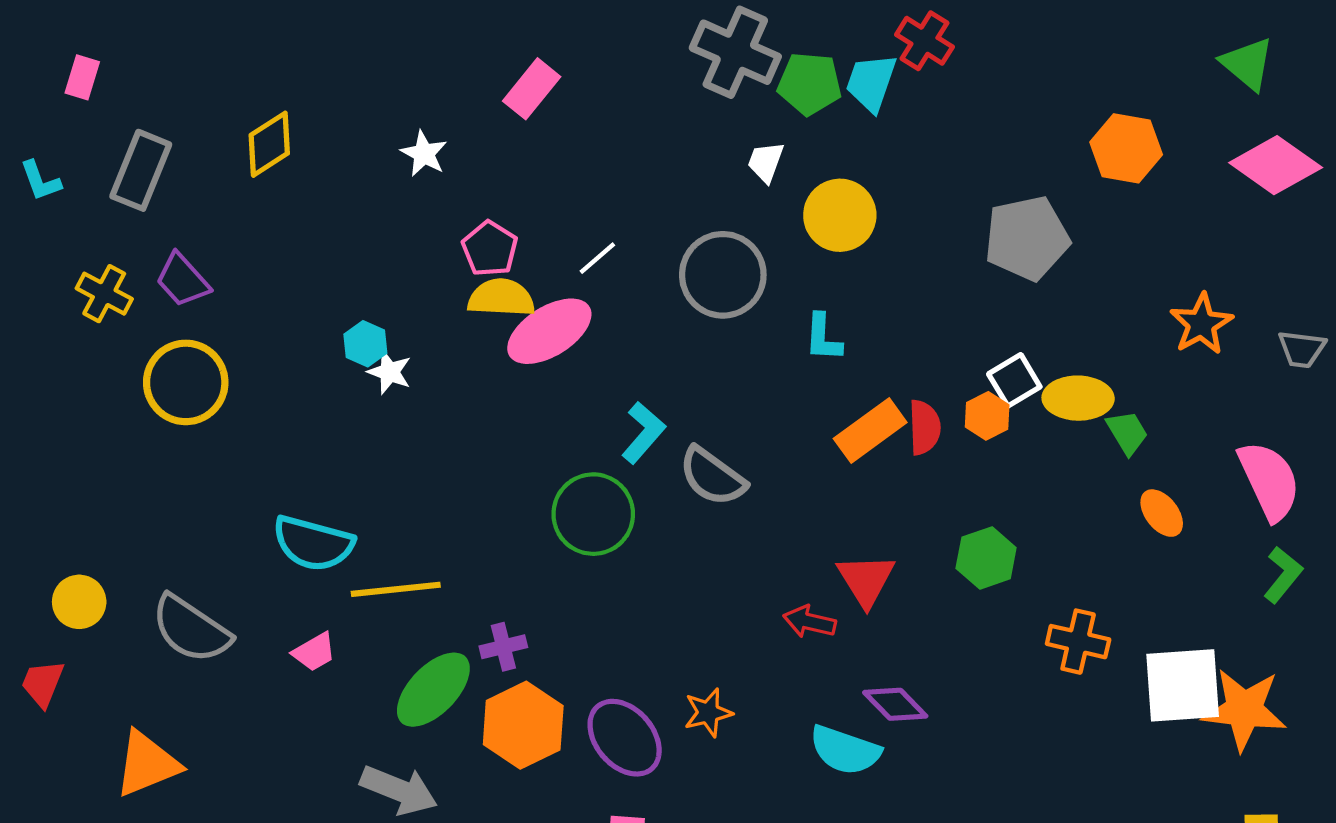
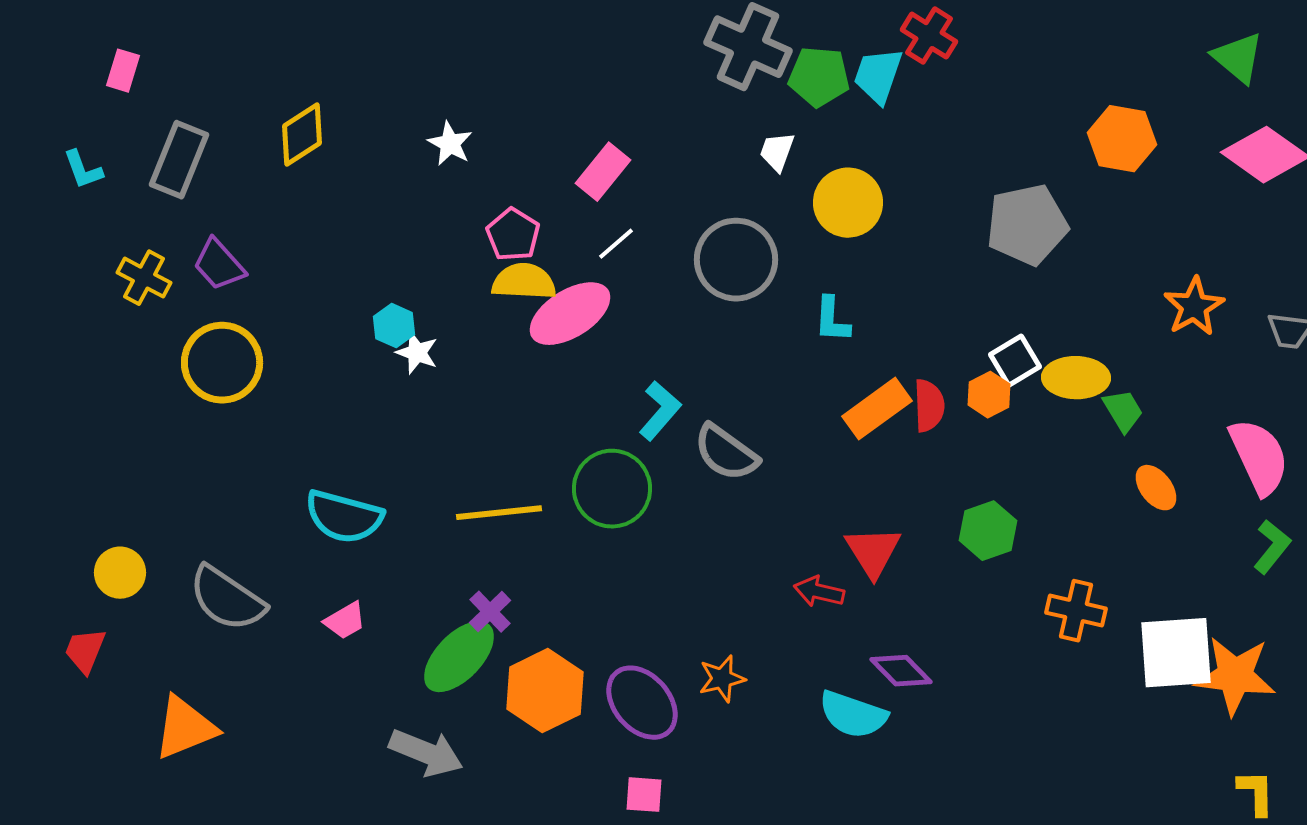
pink rectangle: (532, 89) -> (603, 172), moved
yellow line: (396, 589) -> (499, 513), moved
purple cross: (503, 647) -> (490, 612), moved, turned -30

